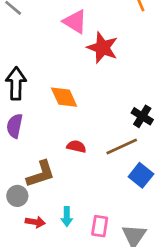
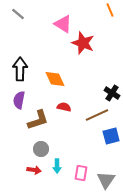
red semicircle: (76, 147) -> (64, 107), moved
brown L-shape: (41, 174) -> (38, 120), moved
blue square: (141, 175) -> (111, 136), turned 36
gray circle: (17, 196) -> (41, 149), moved

